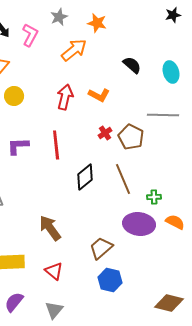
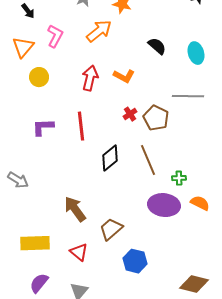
pink L-shape: (30, 35) -> (55, 36), moved
brown trapezoid: (101, 248) -> (111, 229), moved

